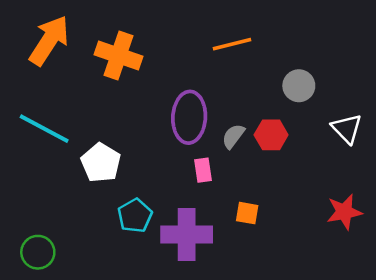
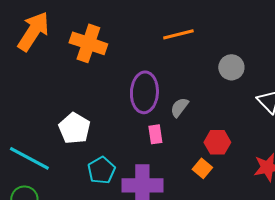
cyan line: (44, 129) -> (29, 158), moved
red hexagon: (271, 135) -> (217, 142), moved
orange square: (247, 213) -> (202, 168), moved, turned 30

